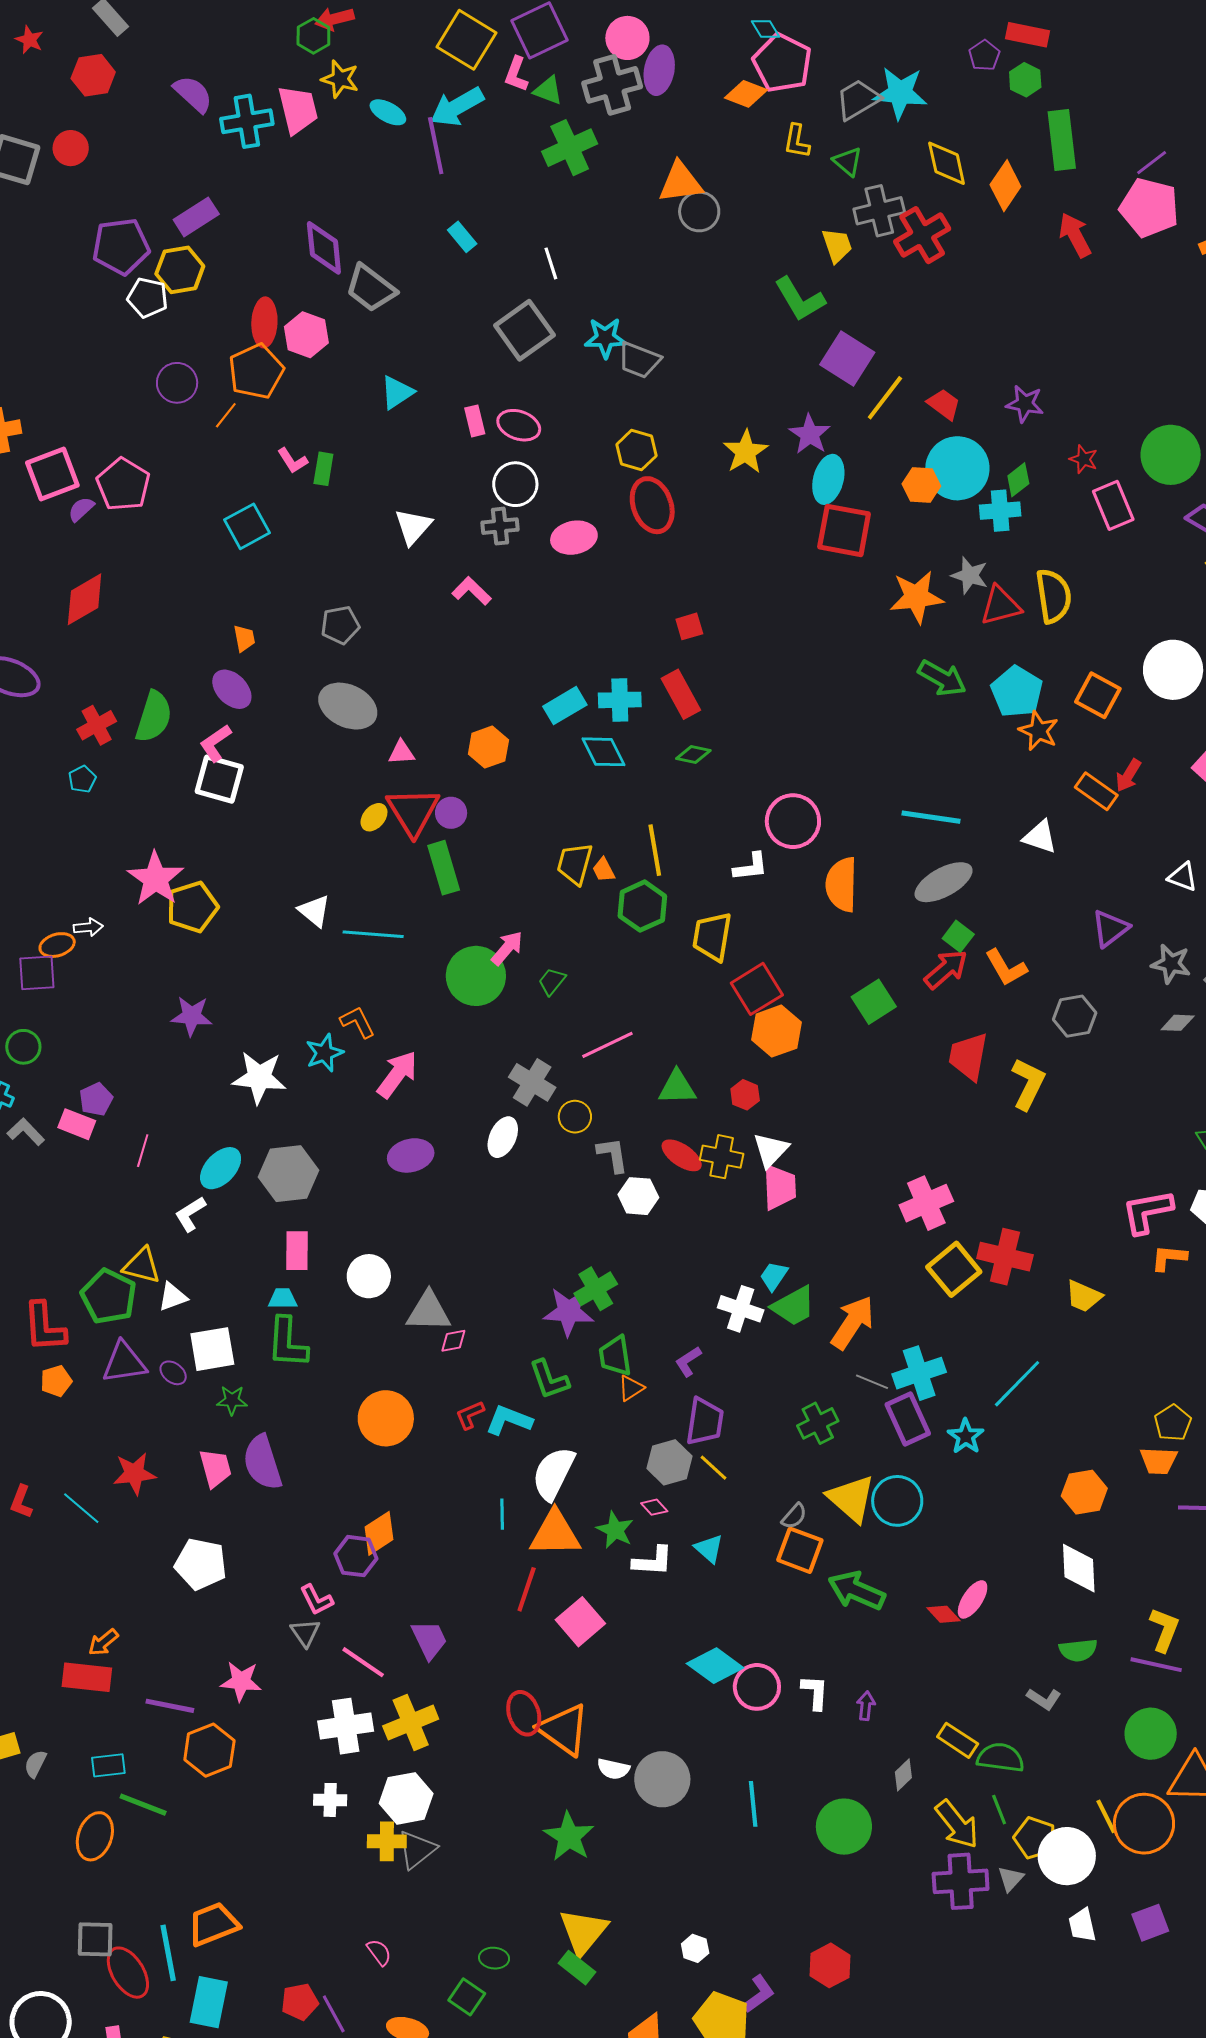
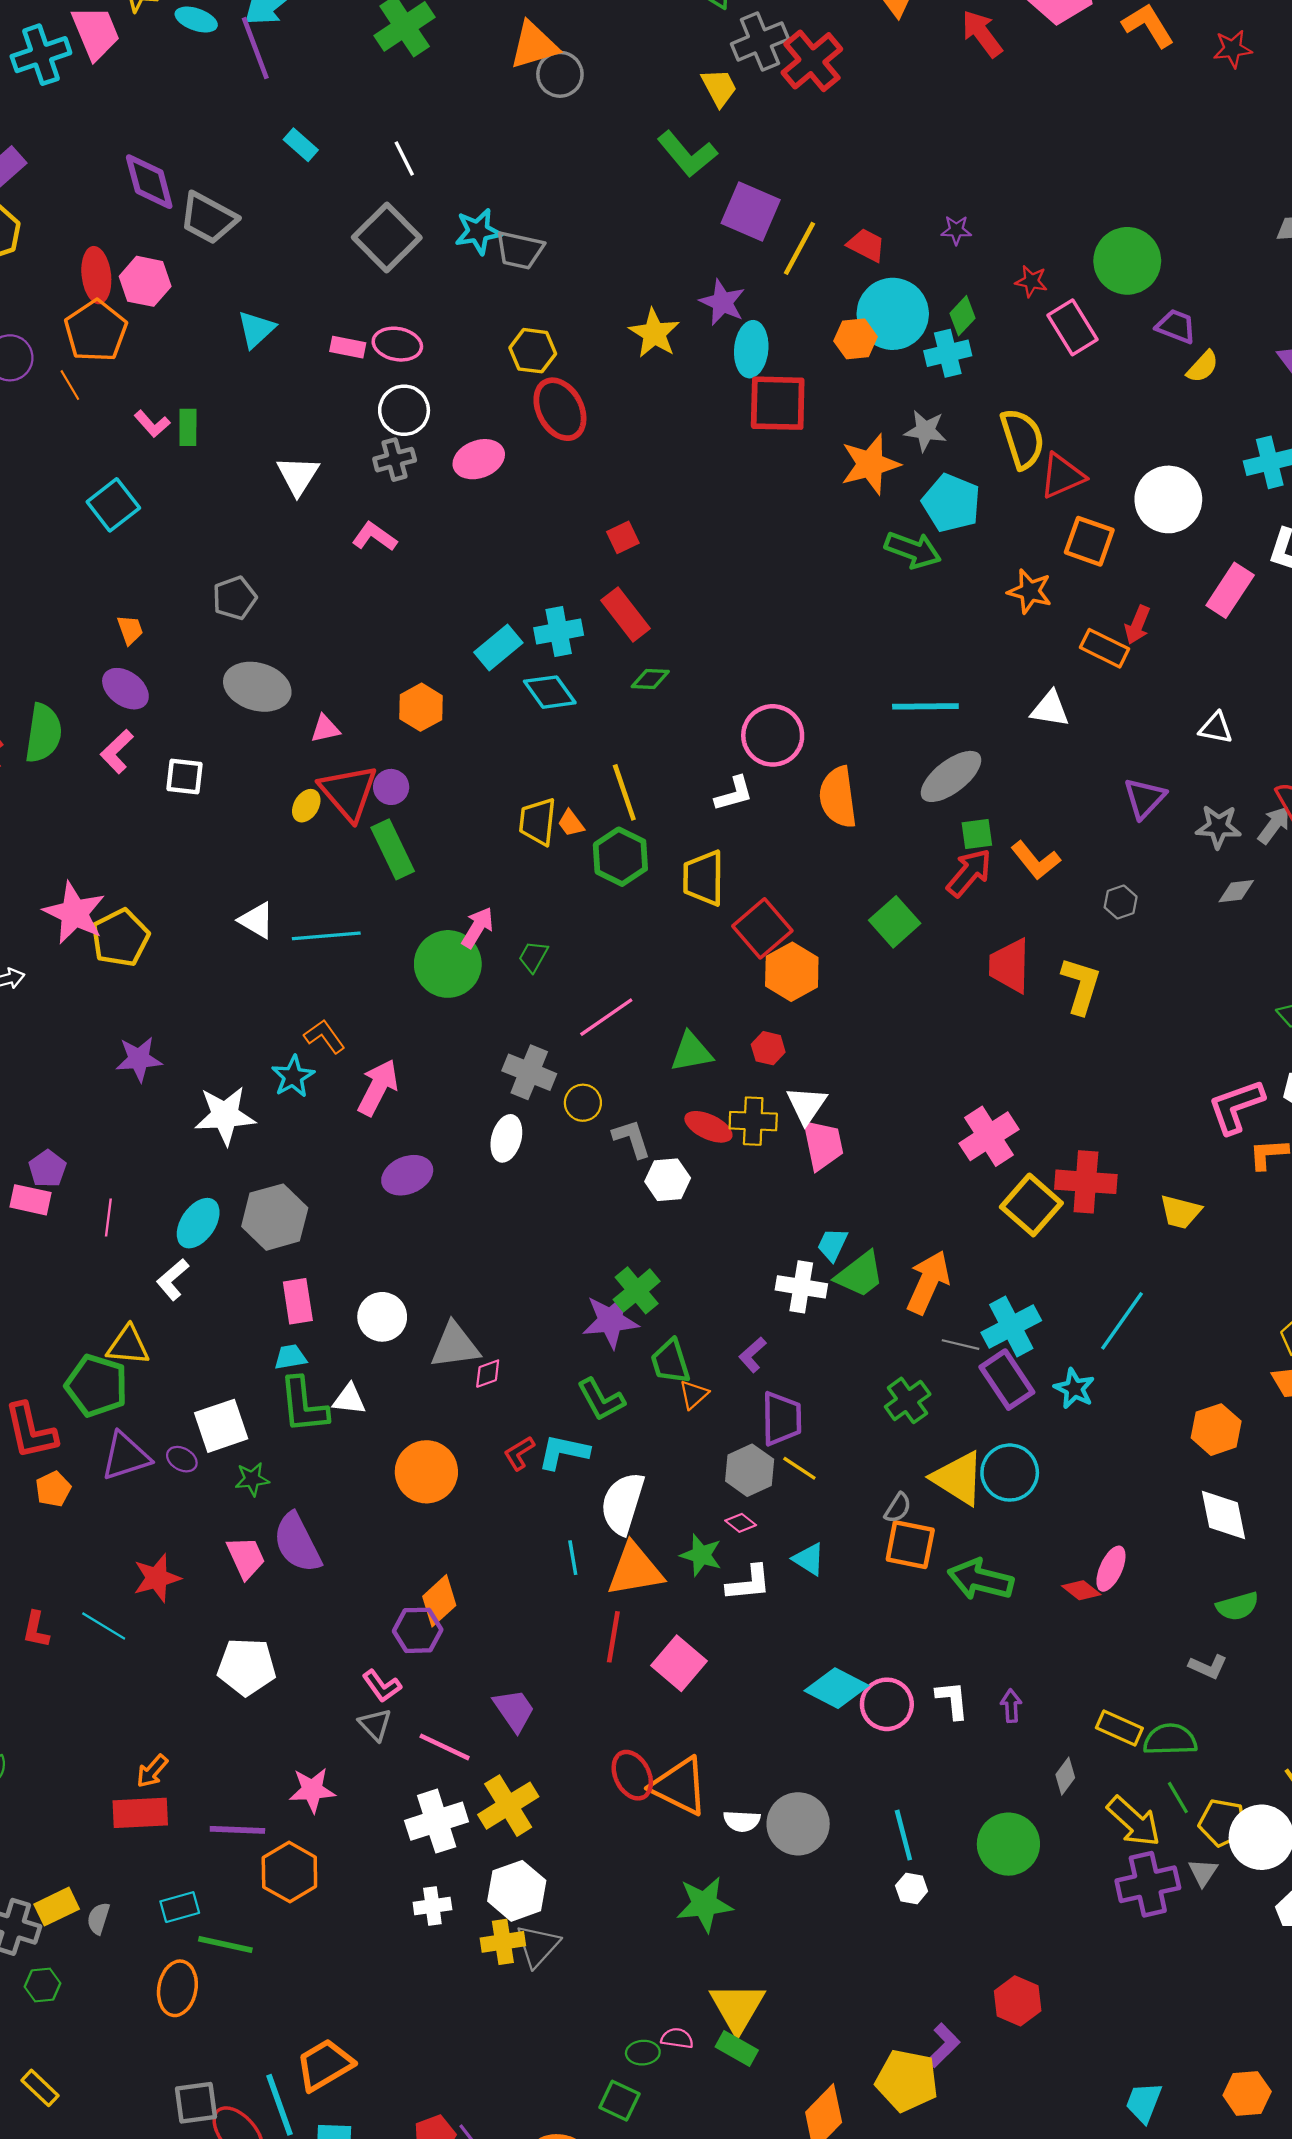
purple star: (1025, 404) -> (956, 230), size x0.7
orange line: (226, 415) -> (70, 385), turned -60
pink rectangle: (475, 421) -> (348, 347), turned -56
red triangle: (1000, 606) -> (1062, 476), moved
cyan pentagon: (1017, 692) -> (951, 503), moved
white square: (219, 779) -> (184, 776), moved, size x0.7
green square: (958, 936) -> (977, 834), turned -36
gray hexagon: (1075, 1016) -> (1121, 902), size x0.7
white triangle: (173, 1297) -> (349, 1399), moved, turned 36
green star: (569, 1837) -> (704, 1904), turned -30
white hexagon: (695, 1948) -> (912, 1888), moved
pink semicircle: (379, 1952) -> (677, 2038), moved, turned -36

